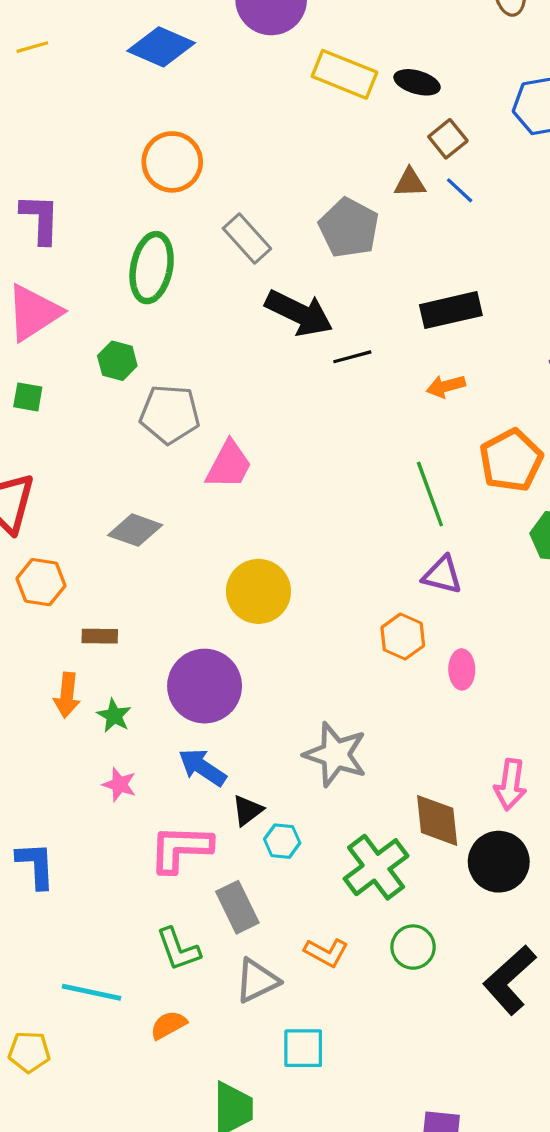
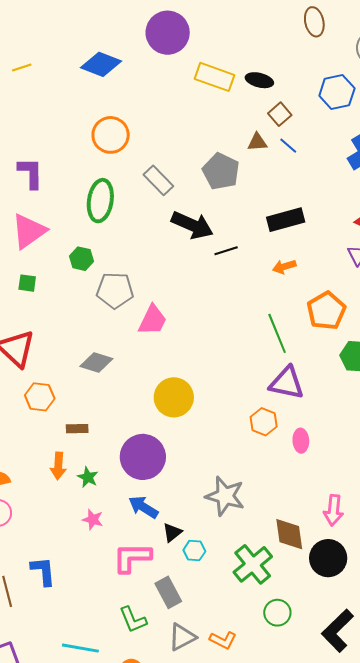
purple triangle: (442, 575) -> (287, 383), size x1.4
orange L-shape: (326, 952) -> (223, 640), moved

